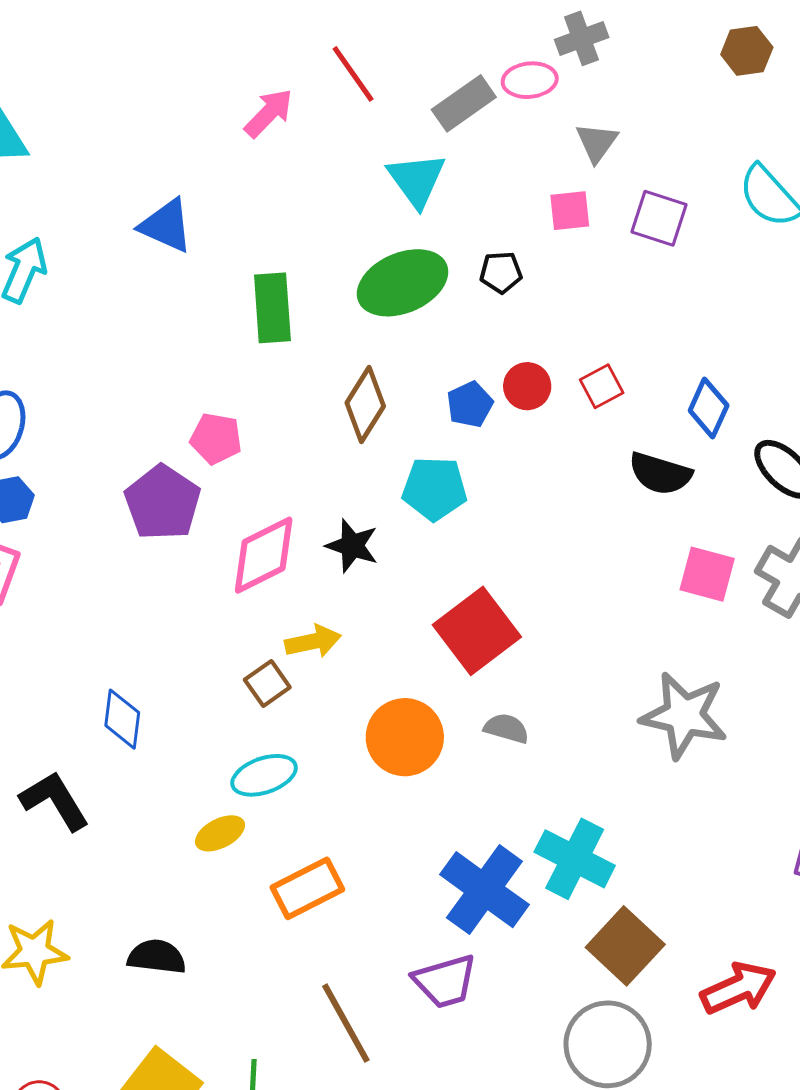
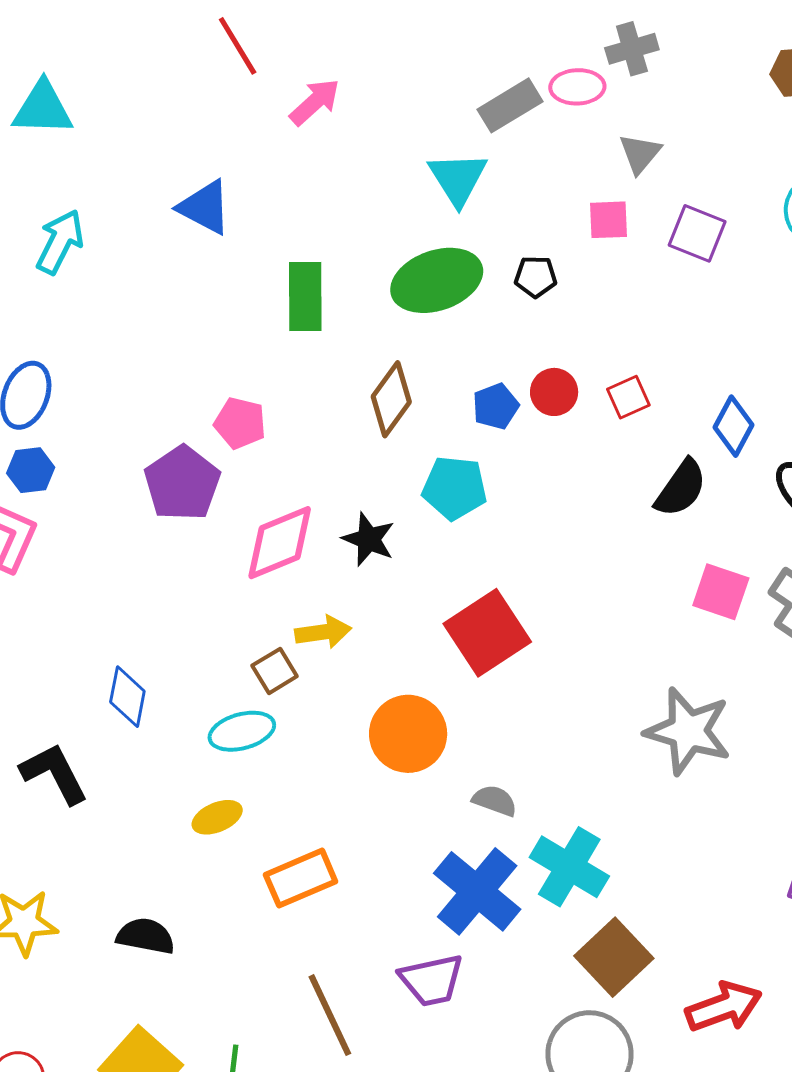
red line: (353, 74) -> (238, 46), moved
black semicircle: (660, 474) -> (681, 488), turned -76
gray semicircle: (506, 728) -> (495, 801), moved
cyan ellipse: (264, 775) -> (242, 731), moved

